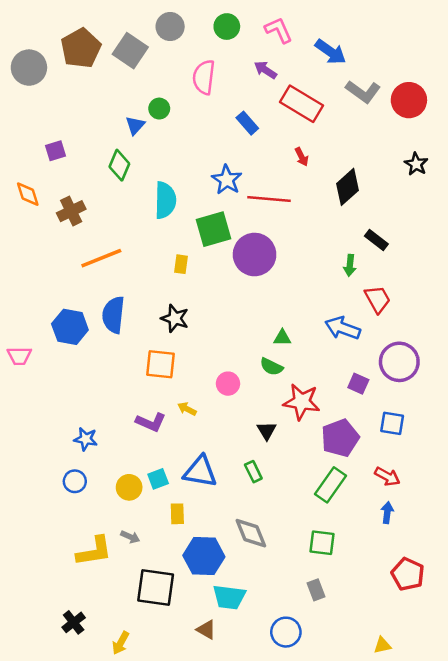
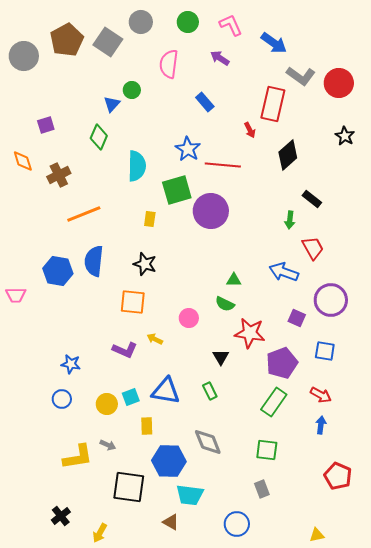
red rectangle: (302, 104) -> (273, 104), moved, turned 72

